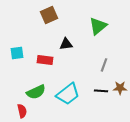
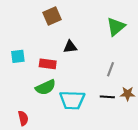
green triangle: (98, 26) -> (116, 27), moved
green semicircle: (36, 92) -> (46, 87), moved
cyan trapezoid: (68, 94) -> (72, 100), turned 40

